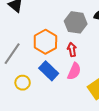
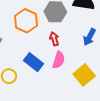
orange hexagon: (45, 42) -> (26, 21), moved

